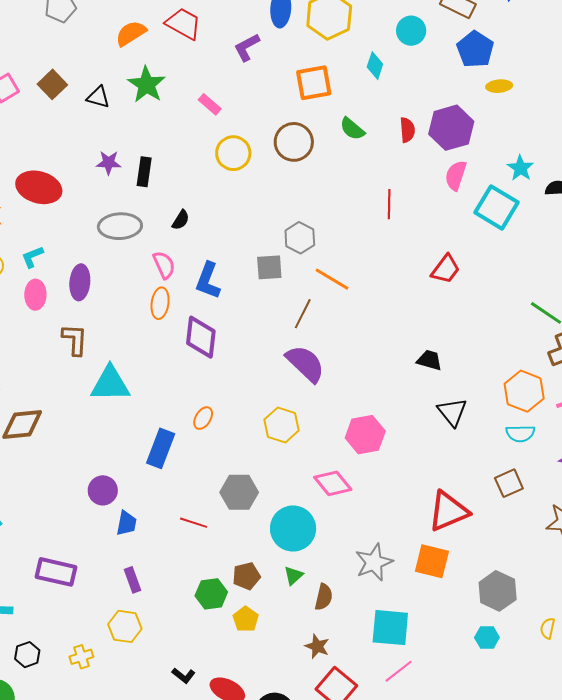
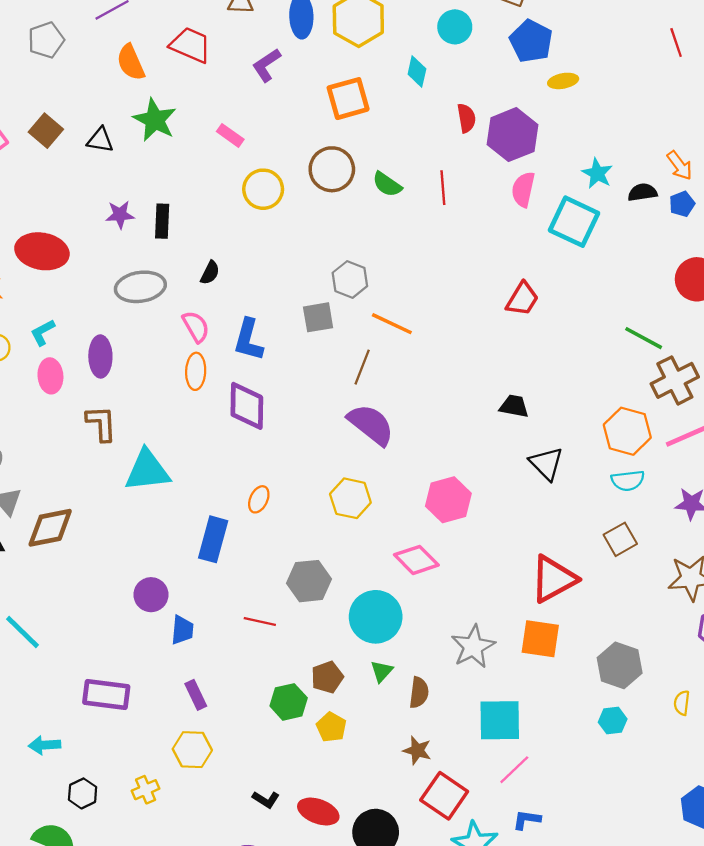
orange semicircle: (131, 33) -> (131, 62), turned -76
green semicircle: (352, 129) -> (387, 184), moved
red semicircle: (407, 130) -> (466, 118), moved
red line: (389, 204) -> (443, 188), moved

